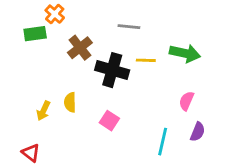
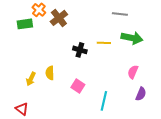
gray line: (129, 27) -> (120, 14), moved
brown cross: (80, 48) -> (59, 18), moved
black cross: (112, 70) -> (80, 50), size x0.6
cyan line: (163, 142) -> (104, 101), moved

